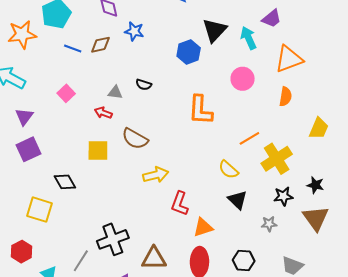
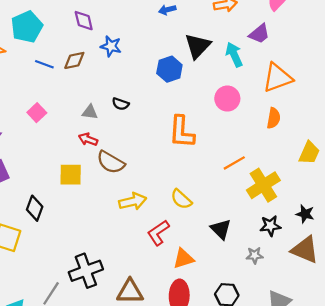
red arrow: (103, 113) -> (88, 139), moved
yellow semicircle: (228, 170) -> (181, 199), moved
black diamond: (65, 182) -> (35, 208), turned 50
red L-shape: (180, 204) -> (158, 233), turned 35
brown triangle: (316, 218) -> (305, 250), turned -32

